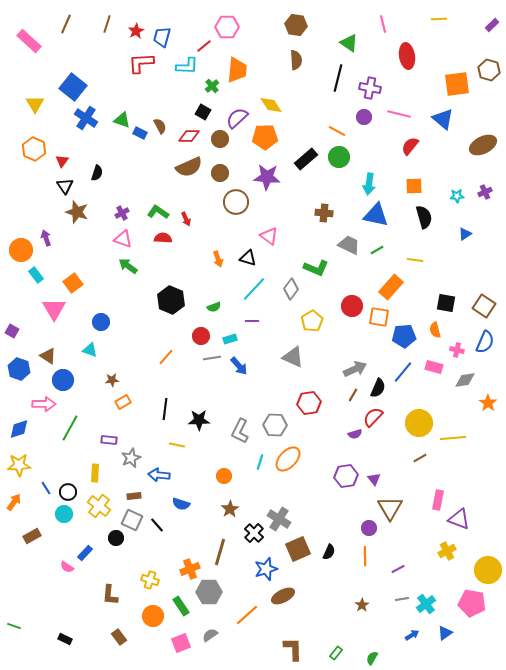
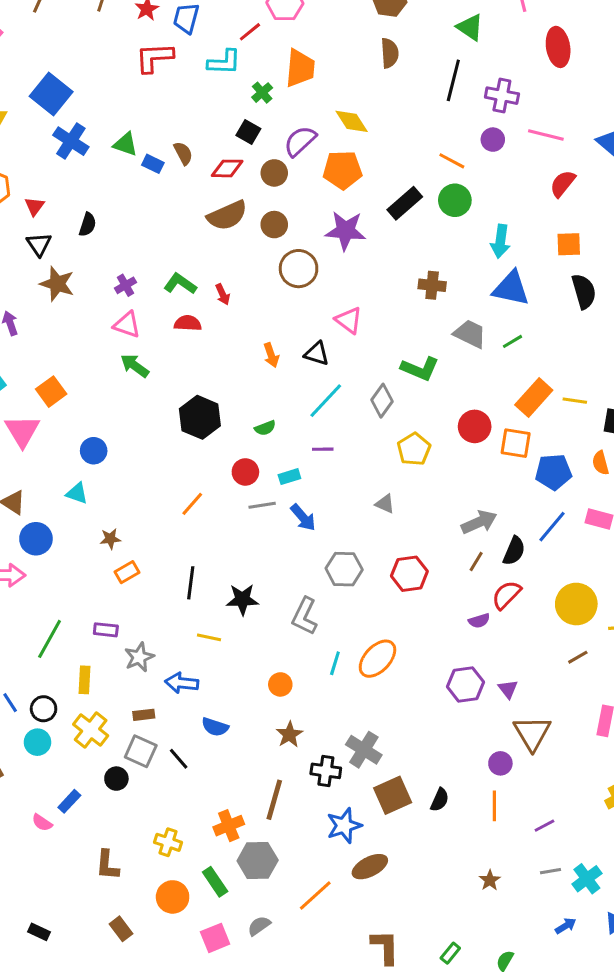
yellow line: (415, 260) -> (575, 401), moved
gray triangle: (293, 357) -> (385, 504), size x0.6
gray hexagon: (275, 425) -> (344, 569), moved
green line: (70, 428) -> (50, 639), moved
black cross: (254, 533) -> (326, 771), turned -36

